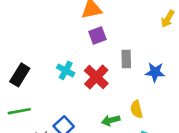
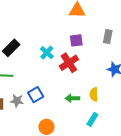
purple square: (97, 35) -> (76, 40), moved
gray rectangle: (126, 59) -> (108, 37), moved

